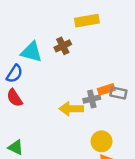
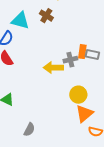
brown cross: (63, 46) -> (46, 16), turned -32
orange rectangle: (106, 89) -> (82, 52), turned -64

